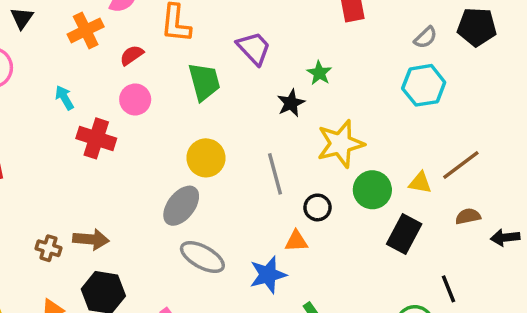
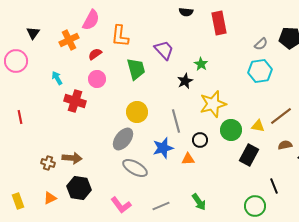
blue star: (268, 275) -> (163, 148), moved

